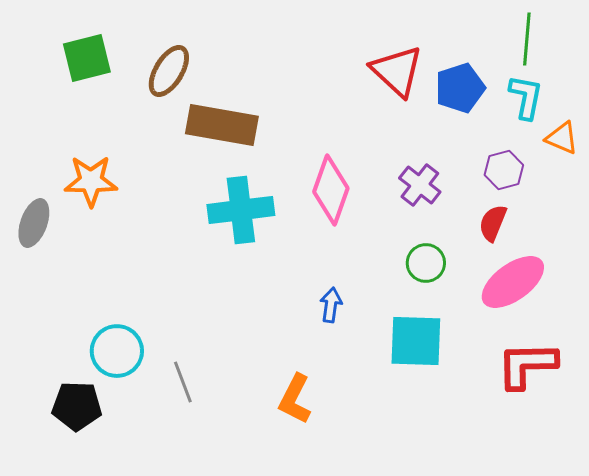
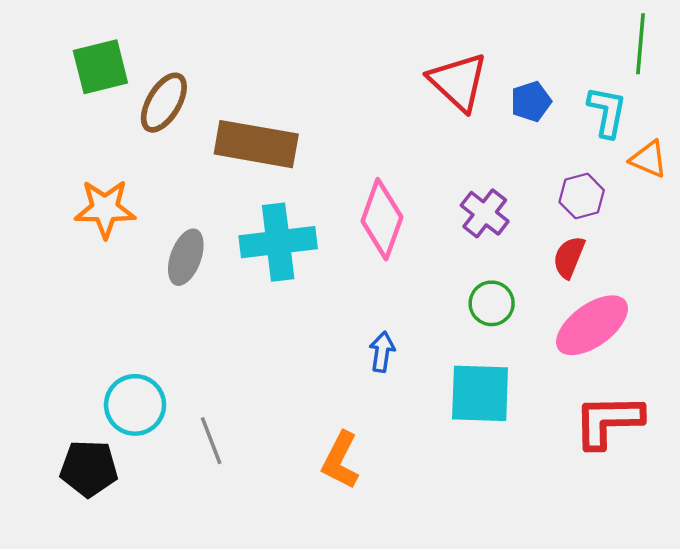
green line: (527, 39) -> (640, 44), moved
brown ellipse: (169, 71) -> (164, 103), moved
blue pentagon: (460, 88) -> (531, 101), size x0.7
gray ellipse: (34, 223) -> (186, 257), moved

